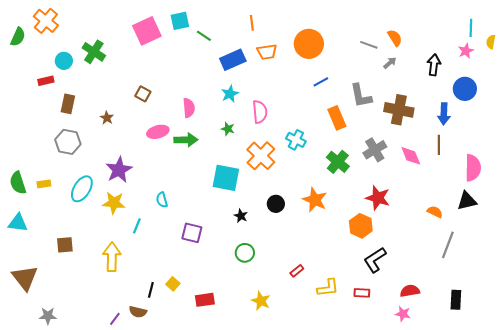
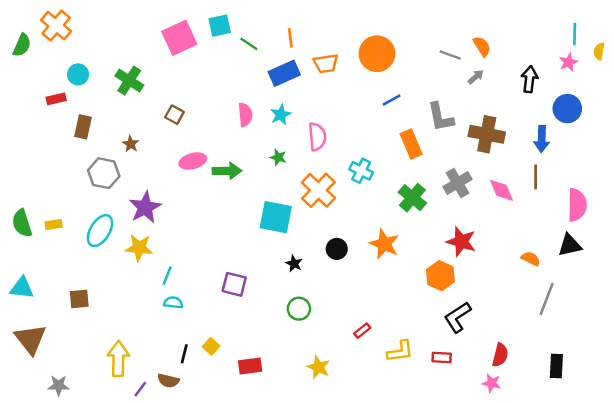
orange line: (252, 23) -> (290, 38), moved
green cross: (94, 52) -> (129, 81), moved
pink semicircle: (189, 108) -> (245, 115), moved
gray hexagon: (68, 142) -> (104, 173), moved
cyan semicircle: (162, 200) -> (173, 303), moved, turned 112
cyan triangle: (18, 223) -> (22, 288), moved
yellow arrow: (112, 257) -> (118, 359), moved
red semicircle: (410, 291) -> (500, 355), turned 114

